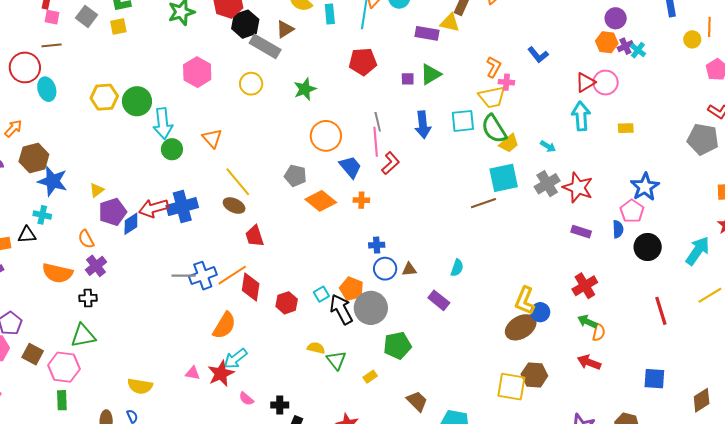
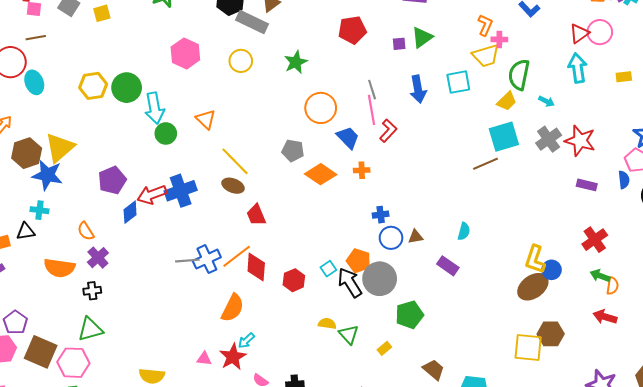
green semicircle: (494, 129) -> (519, 75), moved, turned 48
yellow triangle: (97, 190) -> (60, 148), moved, size x2.0
purple pentagon: (113, 212) -> (112, 180), moved
brown square: (33, 354) -> (41, 352), size x1.5
cyan arrow: (235, 359) -> (246, 341), size x0.7

